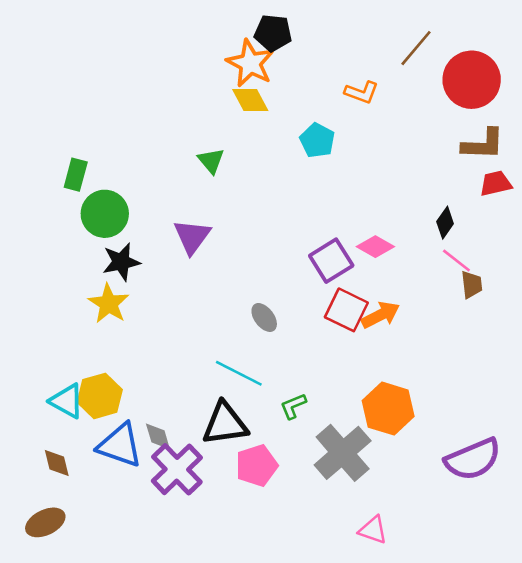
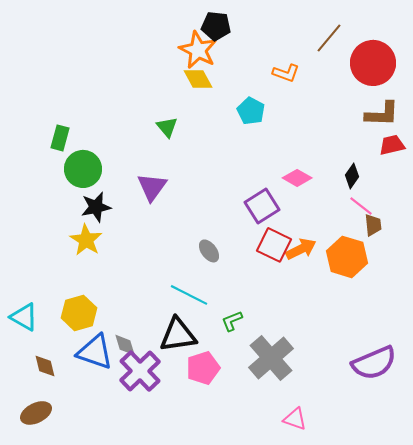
pink diamond: (375, 247) -> (297, 178), moved
cyan triangle: (67, 401) -> (24, 317), moved
orange hexagon: (388, 409) -> (347, 257), moved

